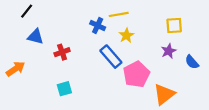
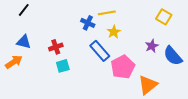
yellow square: (174, 26) -> (164, 17), moved, turned 35
blue triangle: (35, 37) -> (24, 42), moved
blue semicircle: (192, 62) -> (173, 56), size x1.5
cyan square: (64, 89) -> (63, 66), moved

